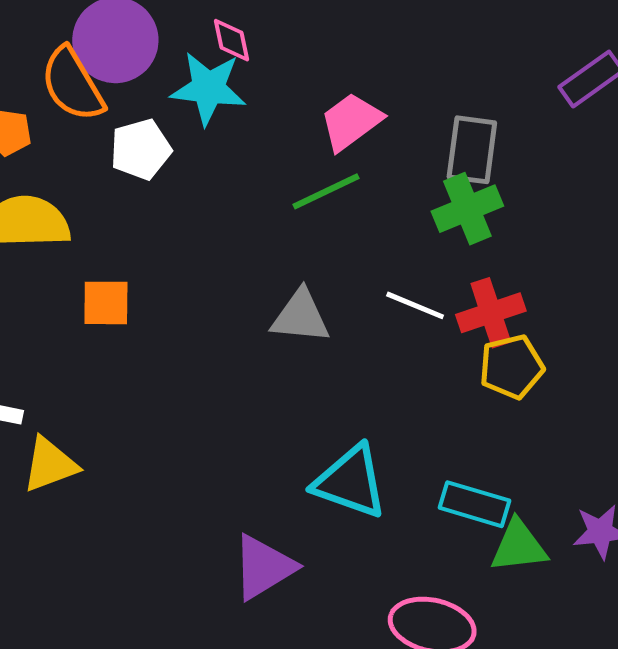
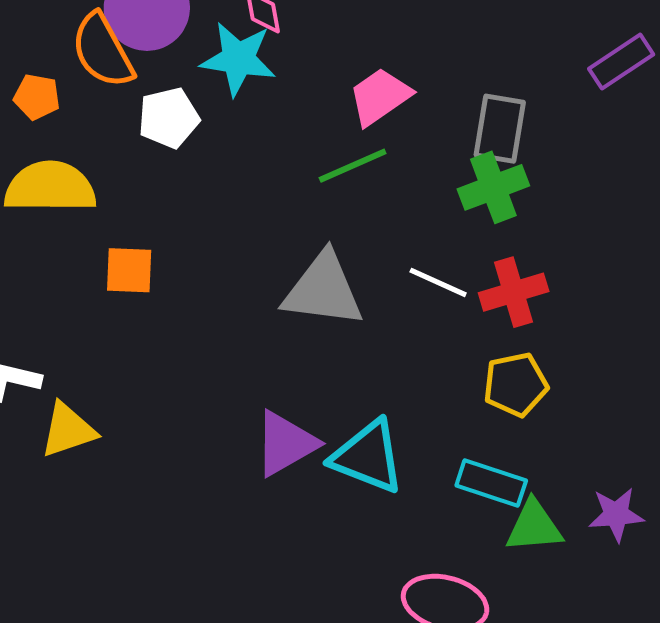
gray triangle: (301, 316) -> (323, 290), size x1.4
yellow pentagon: (512, 367) -> (516, 385), moved
purple triangle: (264, 567) -> (286, 443), moved

